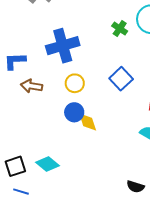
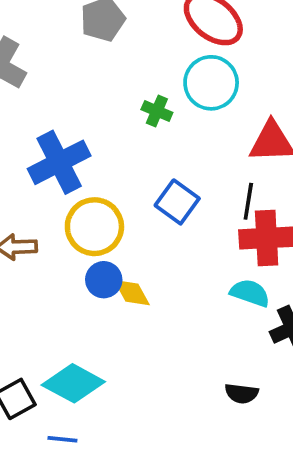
yellow circle: (75, 83) -> (94, 227), size x1.6
cyan diamond: (47, 164) -> (73, 383), size x1.4
blue line: (21, 192) -> (62, 439), moved

